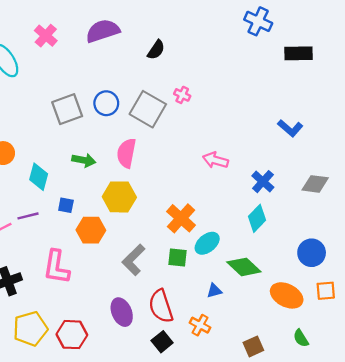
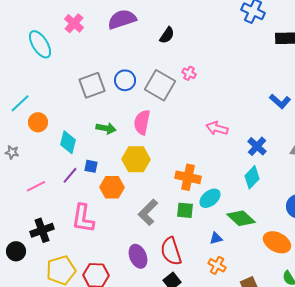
purple line: (28, 216) -> (70, 175), moved, turned -36
orange cross: (181, 218) -> (188, 177), turned -30
orange cross: (200, 325) -> (217, 265), moved

